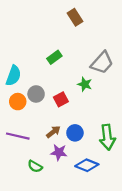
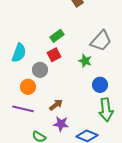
red square: (61, 99) -> (54, 55), moved
orange circle: (18, 102) -> (28, 87), moved
blue circle: (75, 133) -> (100, 85), moved

